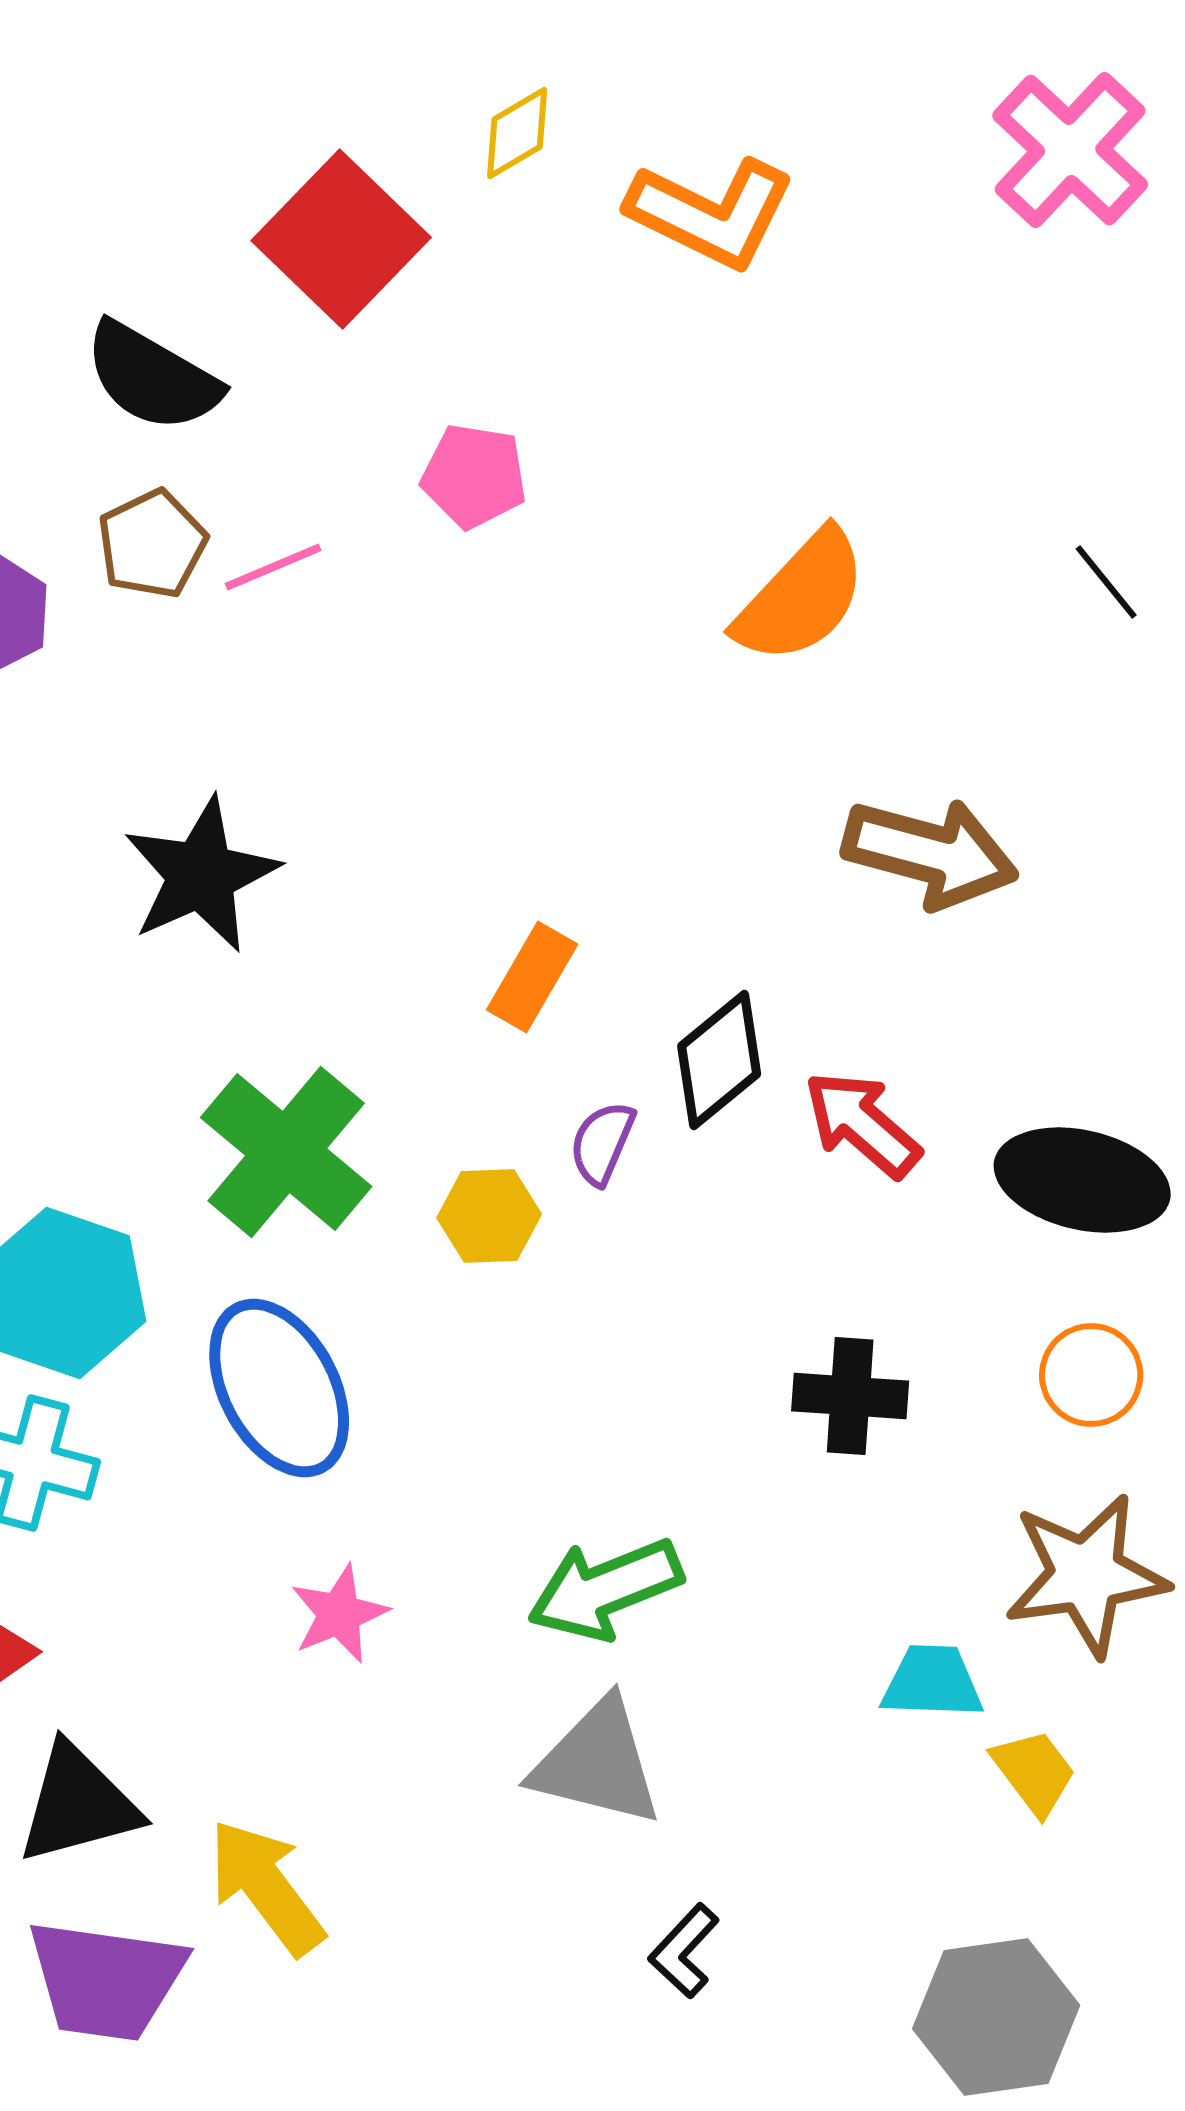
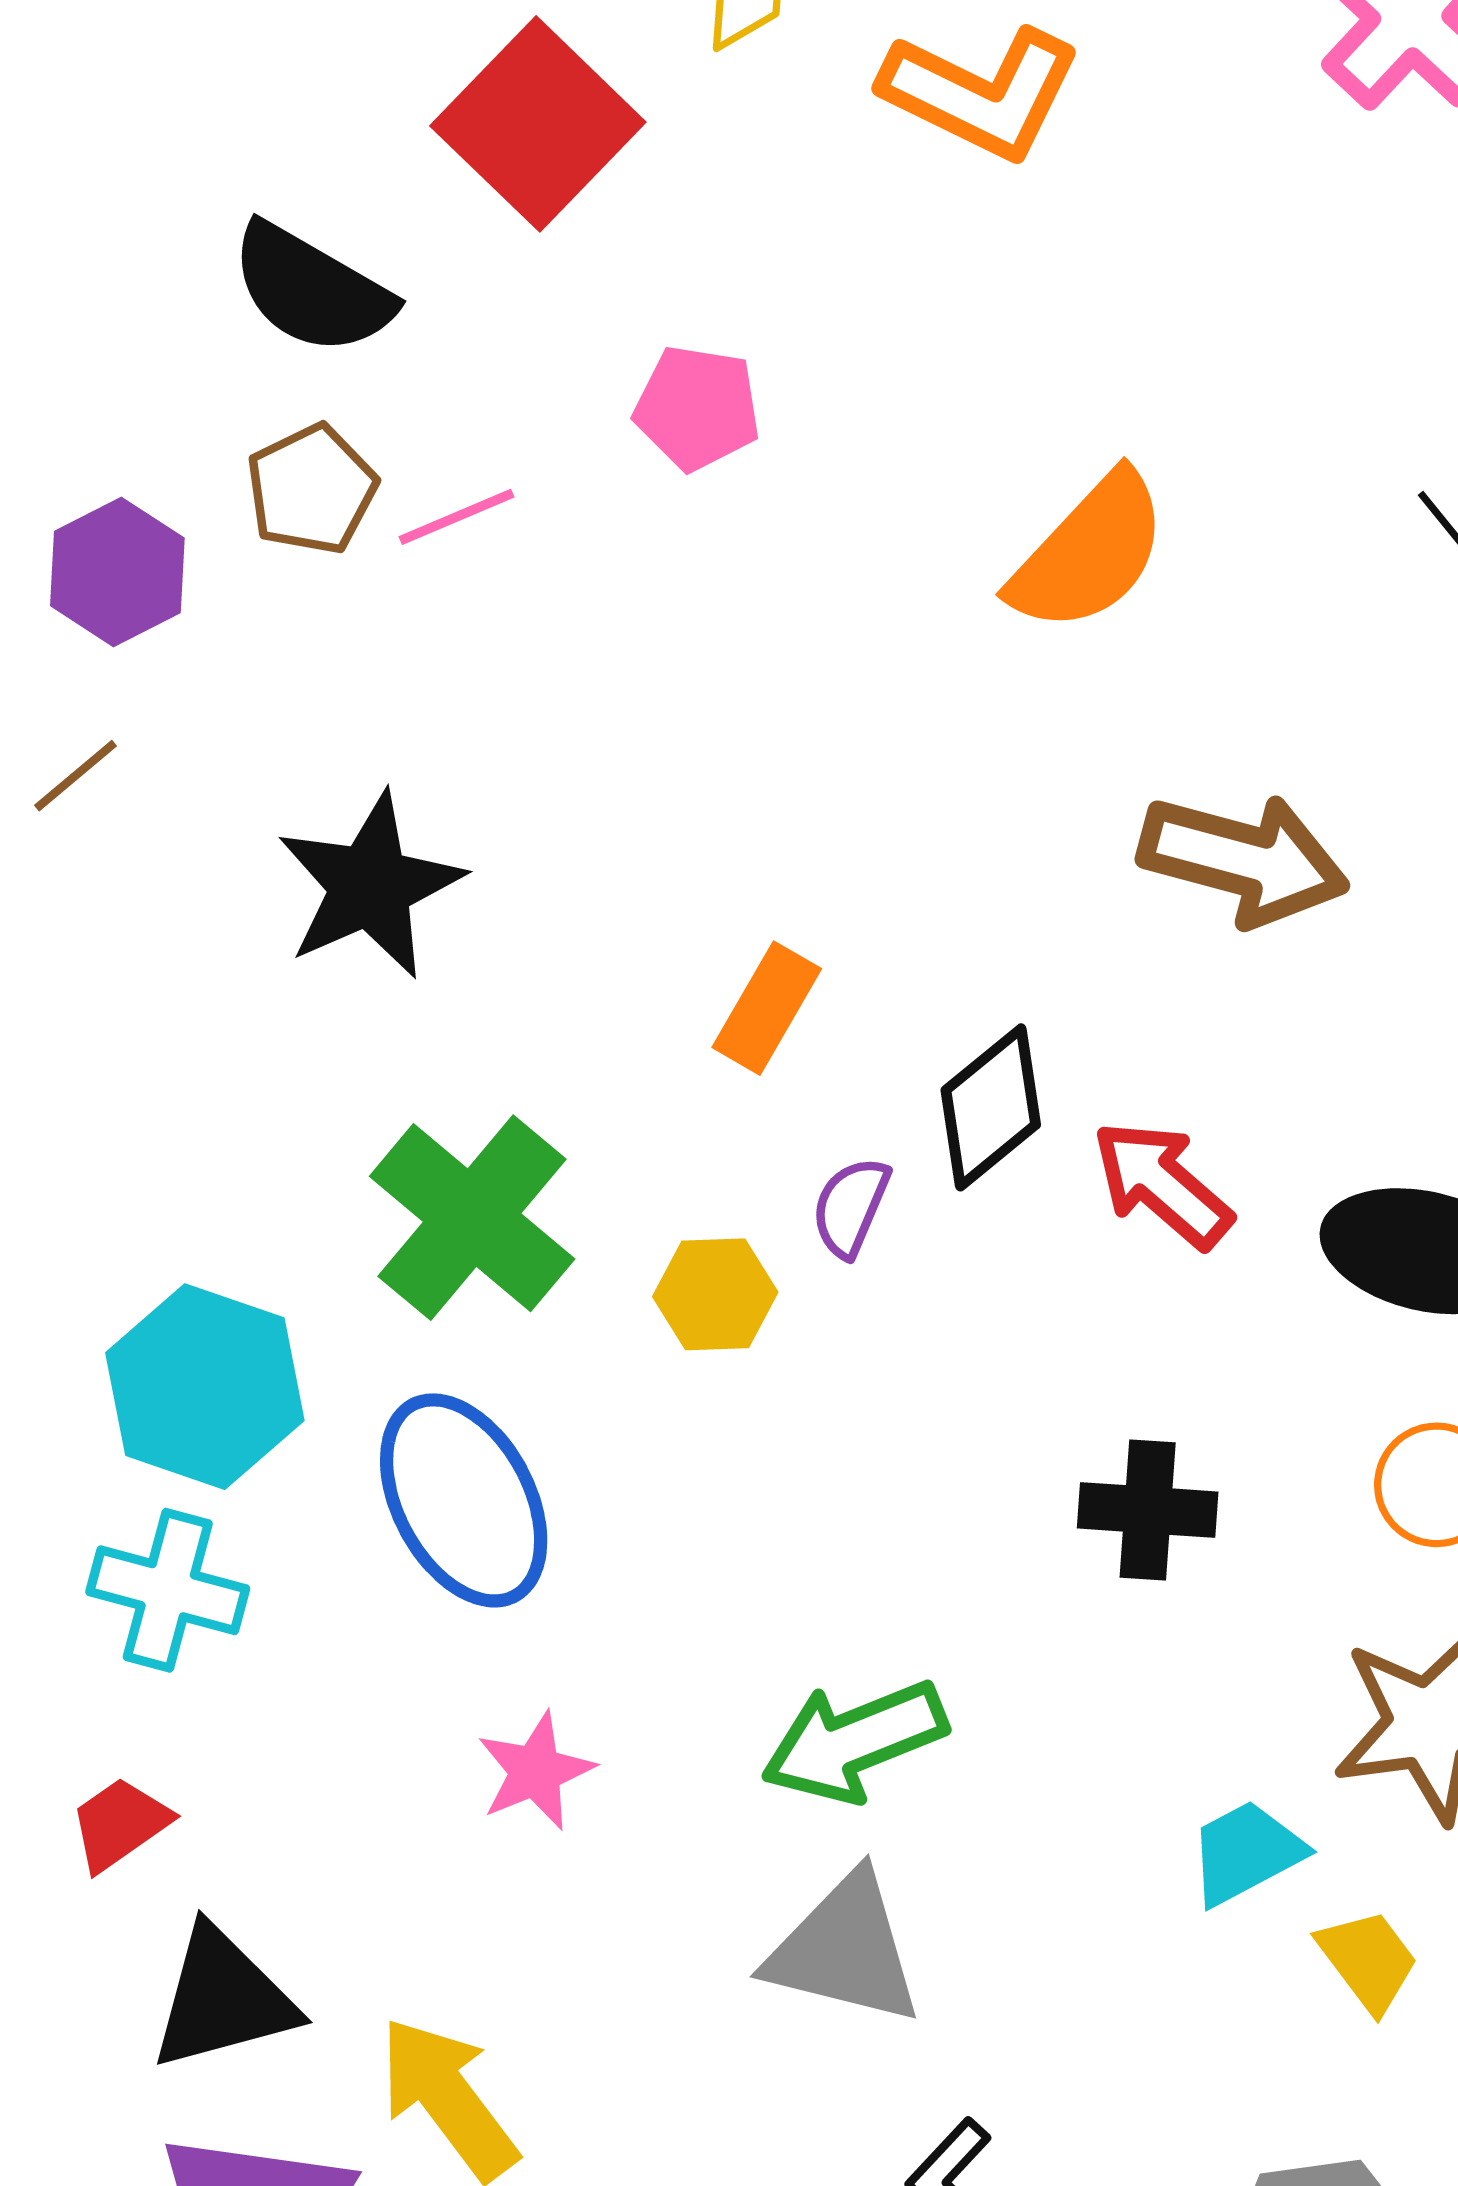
cyan trapezoid: (932, 1682) -> (1246, 1853), turned -30

